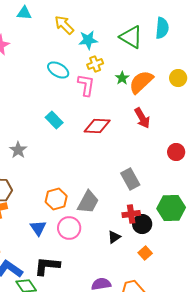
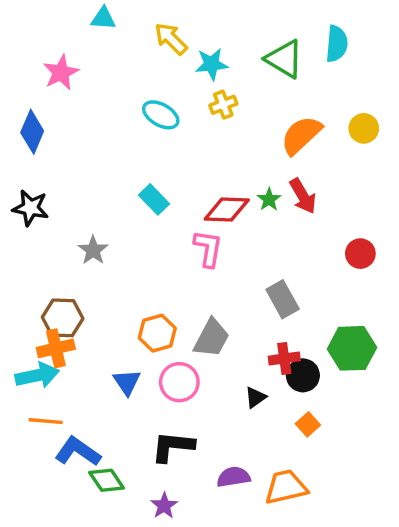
green star: (122, 78) -> (269, 199), moved
pink L-shape: (86, 85) -> (208, 248), moved
black L-shape: (47, 266) -> (173, 446), moved

